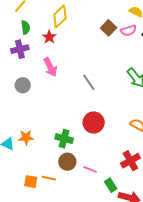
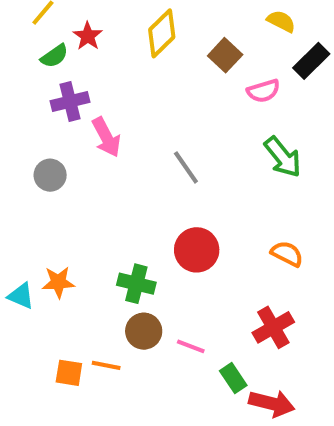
yellow diamond: (60, 16) -> (162, 33), moved
green semicircle: (26, 27) -> (54, 56), turned 64
pink semicircle: (128, 31) -> (263, 91), moved
red star: (49, 37) -> (88, 36), moved
purple cross: (20, 49) -> (70, 102), moved

